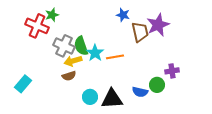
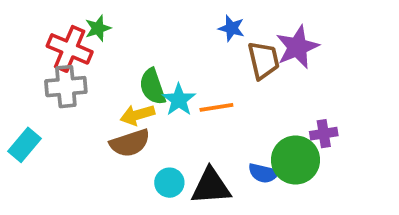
gray cross: (64, 46) -> (66, 87), moved, turned -30
brown semicircle: (69, 76) -> (130, 143), size x1.5
cyan rectangle: (23, 84) -> (24, 145), moved
green circle: (157, 85) -> (295, 160), size x1.6

